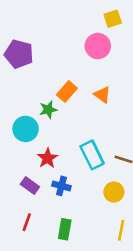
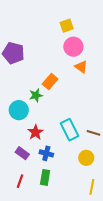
yellow square: (113, 19) -> (67, 26), moved
orange triangle: (102, 95) -> (81, 67), moved
green rectangle: (65, 229) -> (45, 177), moved

